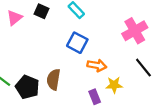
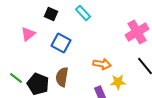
pink triangle: (14, 18) -> (28, 34), moved
blue square: (77, 43) -> (61, 43), moved

